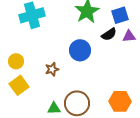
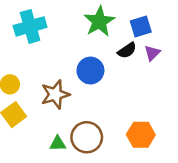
purple triangle: (129, 36) -> (152, 53), turned -40
brown star: (52, 69) -> (55, 94), size x1.6

